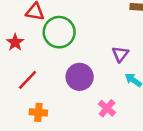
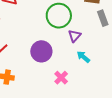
green circle: (59, 32) -> (59, 16), moved

